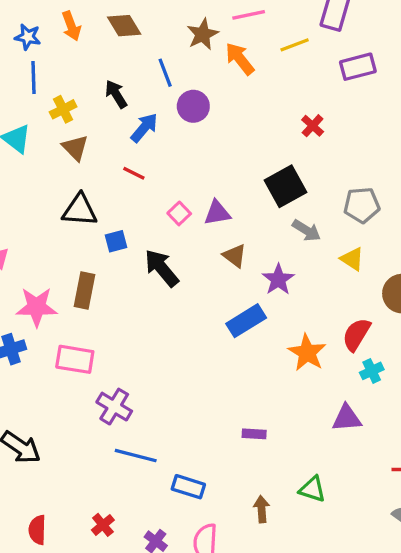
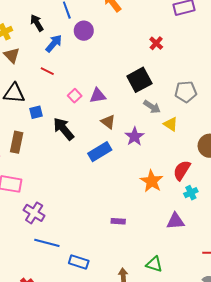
yellow triangle: (352, 259) -> (171, 124), moved
blue rectangle: (246, 321) -> (100, 152), moved
purple rectangle: (254, 434) -> (118, 221), moved

